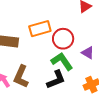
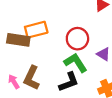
orange rectangle: (40, 29) -> (36, 30), moved

